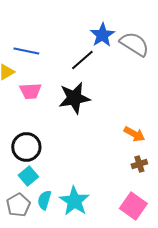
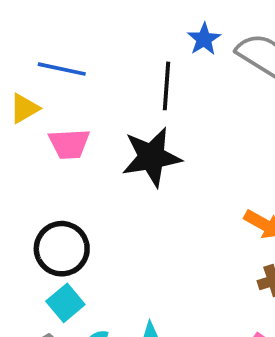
blue star: (102, 35) -> (204, 39), size x0.7
black line: (82, 60) -> (167, 86), turned -45

